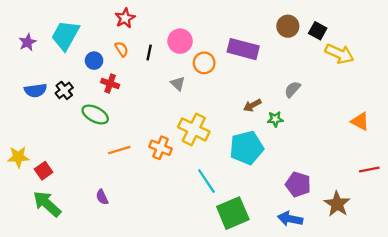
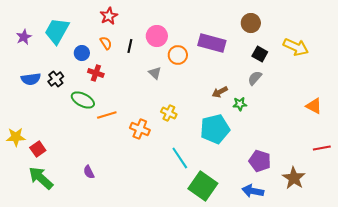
black square: (318, 31) -> (260, 54), moved
yellow cross: (194, 129) -> (169, 113), size x0.6
orange line: (119, 150) -> (107, 115), moved
green square: (233, 213) -> (203, 186), turned -32

